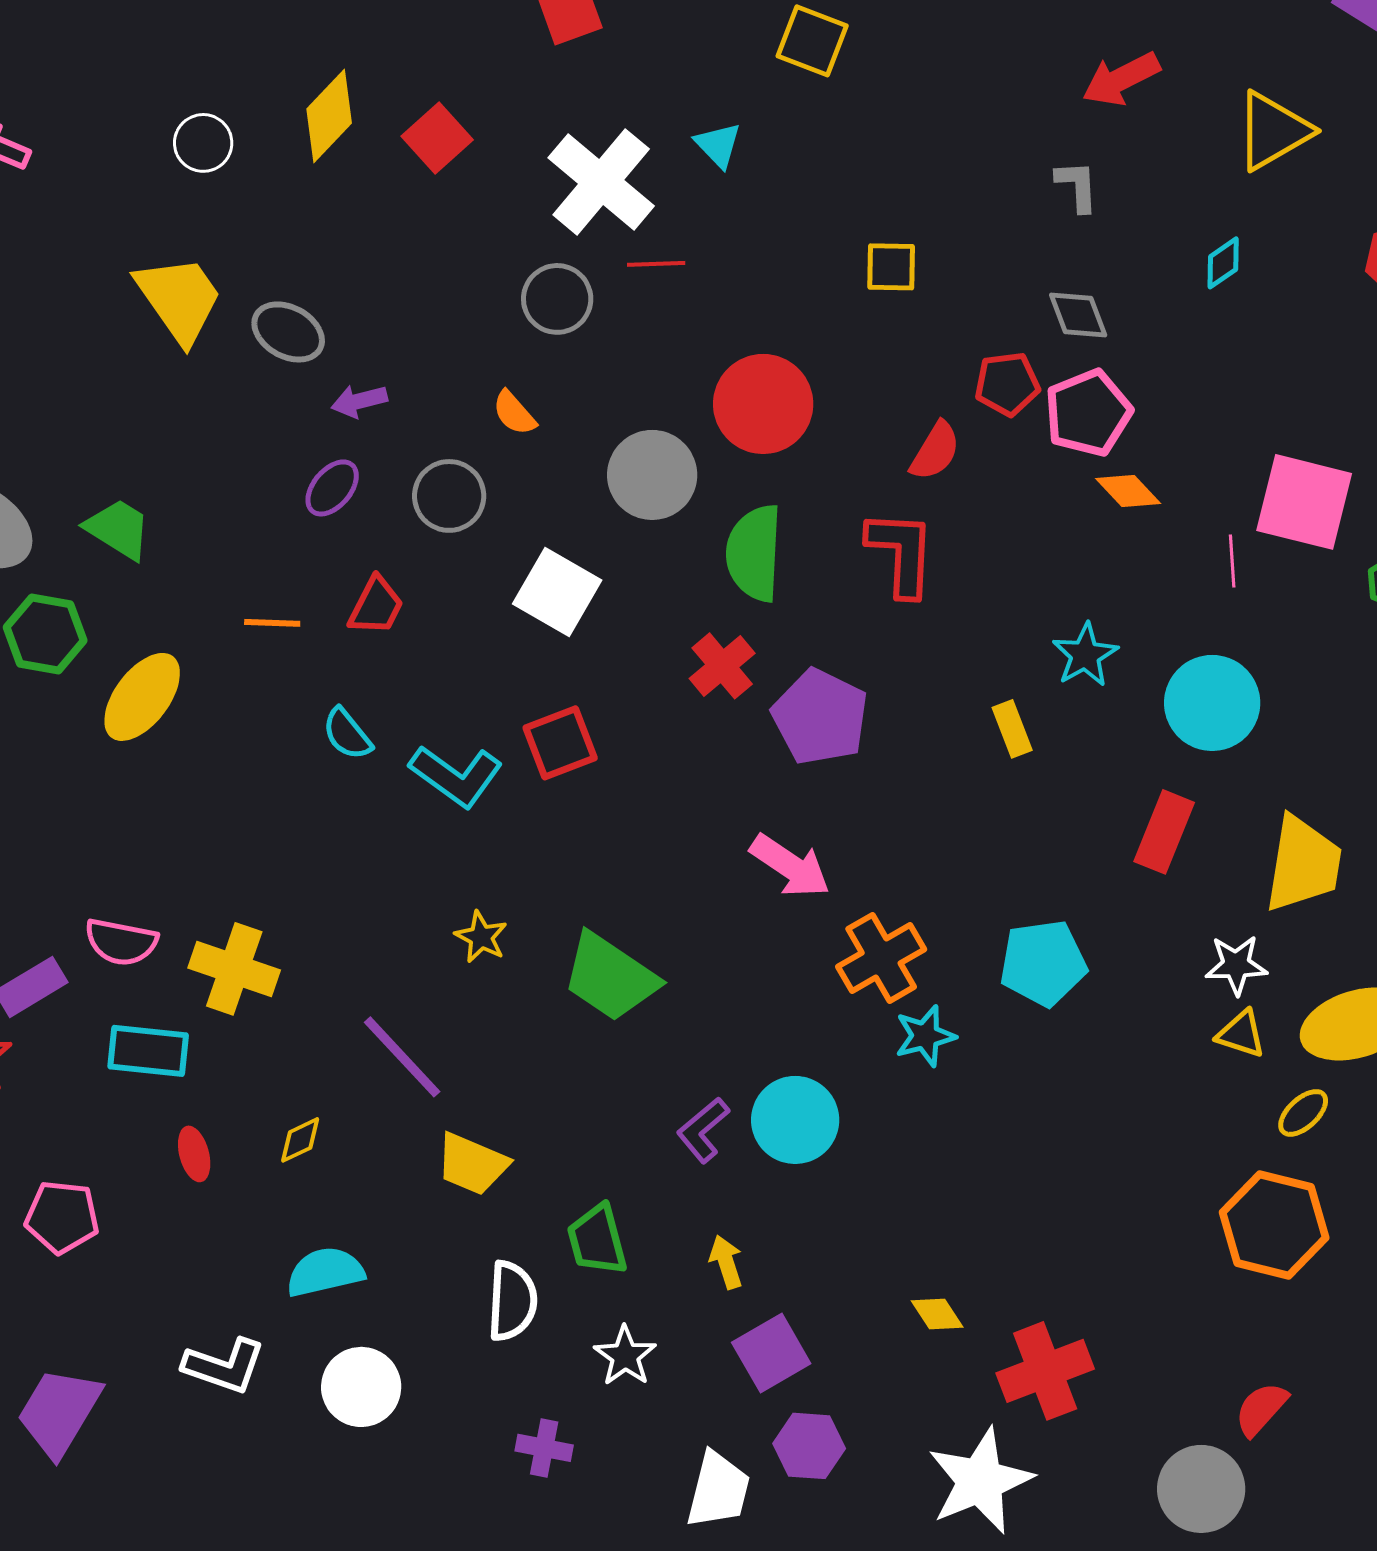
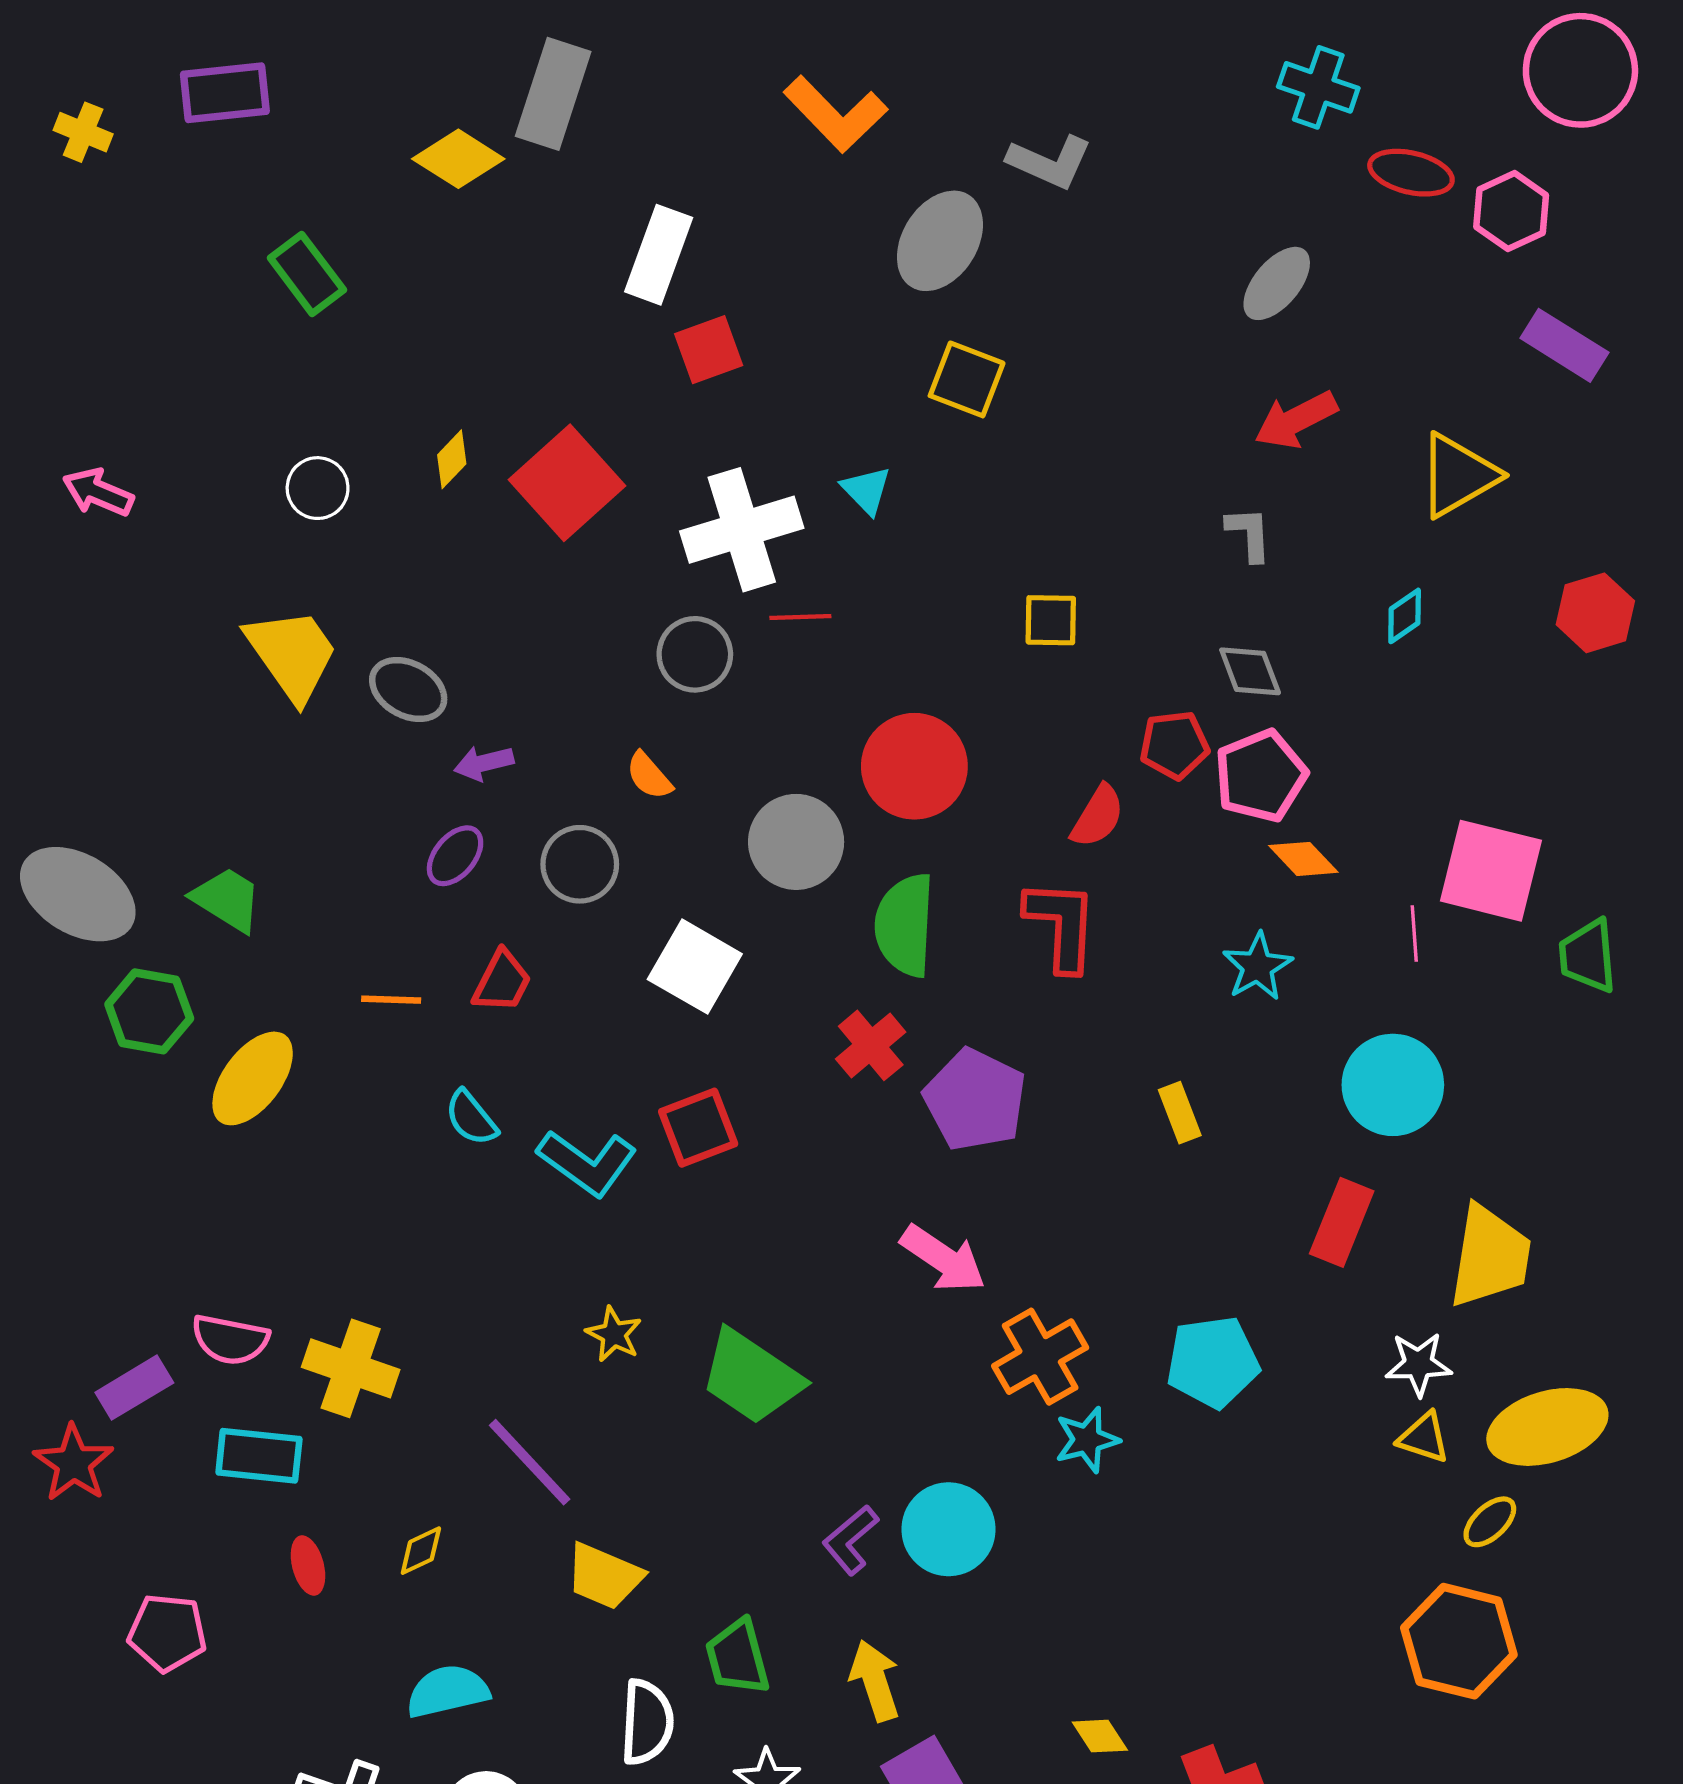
yellow diamond: (329, 116) -> (452, 459), size x0.6
red square: (437, 138) -> (567, 483), size x1.5
white cross: (601, 182) -> (742, 530), turned 33
cyan star: (1085, 655) -> (1258, 967), moved
yellow arrow: (726, 1262) -> (875, 1681), size x1.4

